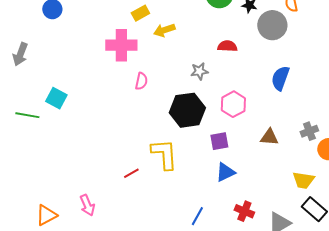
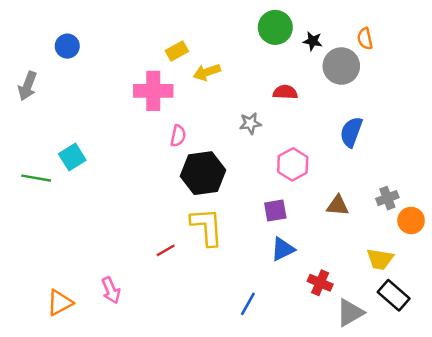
gray arrow: (20, 54) -> (27, 86), moved
cyan square: (56, 98) -> (72, 157), turned 30
black hexagon: (187, 110) -> (203, 173), moved
red cross: (244, 211) -> (320, 283), moved

